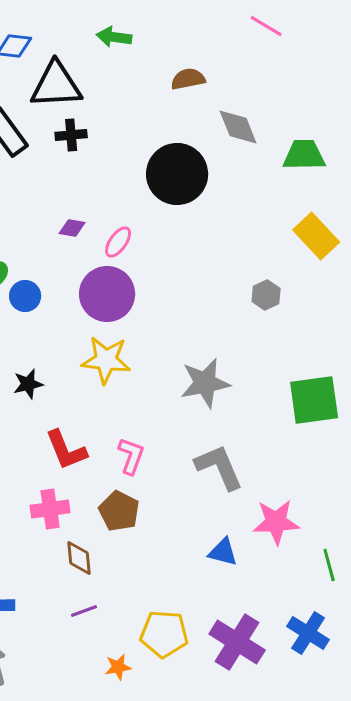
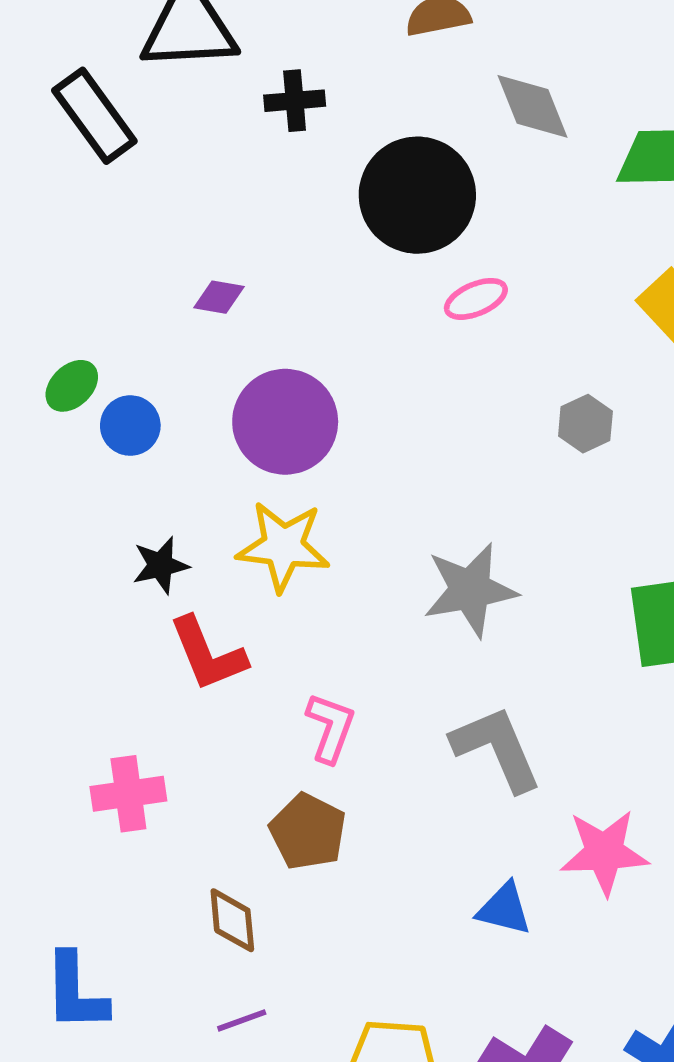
black cross: (71, 135) -> (295, 101), moved
pink ellipse: (118, 242) -> (476, 299), moved, turned 32
black star: (28, 384) -> (161, 565), moved
red L-shape: (66, 450) -> (208, 654), moved
pink cross: (50, 509) -> (128, 794), moved

